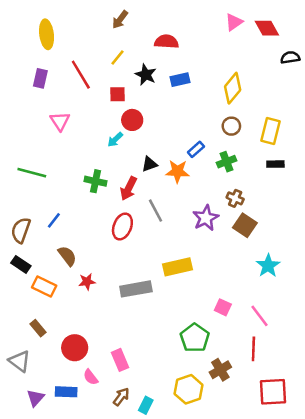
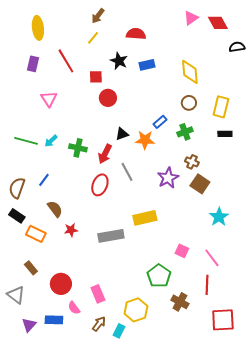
yellow line: (118, 58) -> (93, 38), moved
yellow diamond: (233, 88) -> (190, 72), turned -45
cyan arrow: (115, 140) -> (51, 141), moved
brown cross: (220, 370) -> (180, 302), turned -30
yellow hexagon: (189, 389) -> (136, 310), moved

